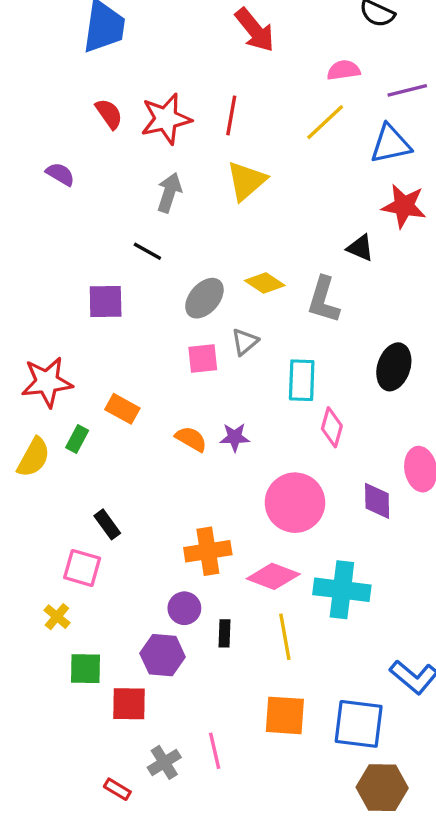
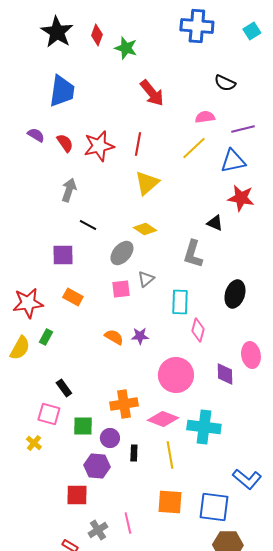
purple semicircle: (60, 174) -> (36, 135), moved
gray arrow: (169, 193) -> (69, 190), moved
yellow diamond: (265, 283) -> (145, 229), moved
orange rectangle: (122, 409) -> (73, 297), moved
green square: (85, 669) -> (83, 426), moved

